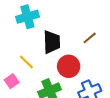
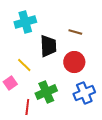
brown line: (90, 38) -> (75, 32), moved, turned 56
red circle: (69, 66) -> (74, 62), moved

